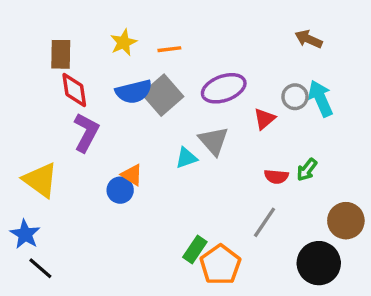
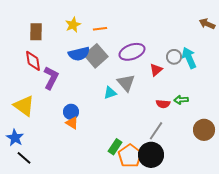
brown arrow: (309, 39) -> (207, 24), moved
red diamond: (74, 90) -> (33, 61), moved
green arrow: (307, 170) -> (181, 100), turned 48
orange triangle: (132, 175) -> (72, 123), moved
black circle: (319, 263) -> (151, 155), moved

